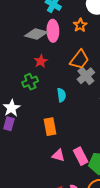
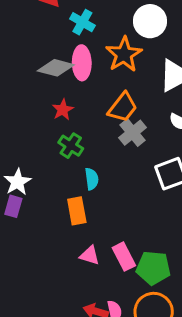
orange star: (80, 25) -> (124, 54), size x1.6
green cross: (30, 82) -> (71, 146), moved, turned -35
cyan semicircle: (61, 95) -> (92, 179), moved

